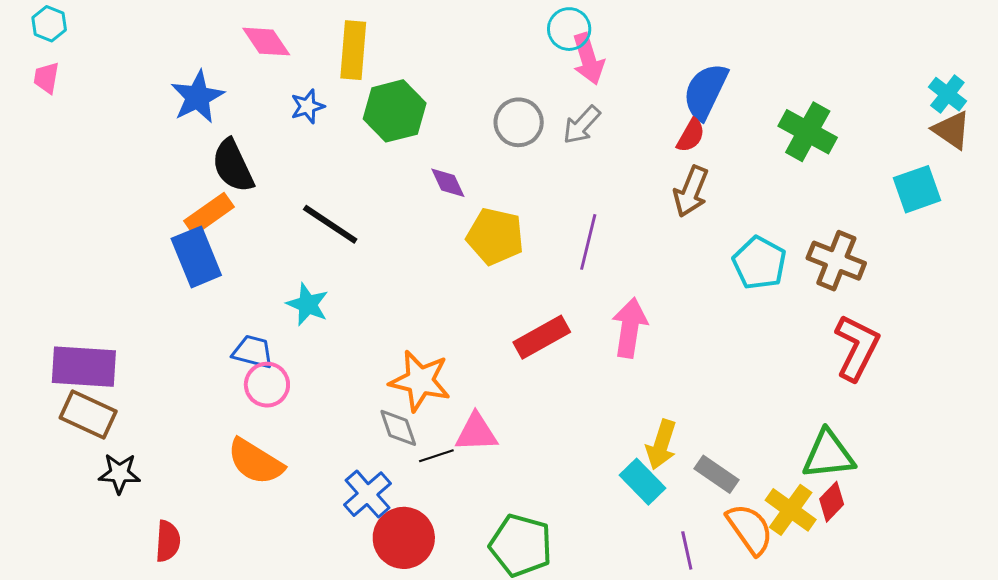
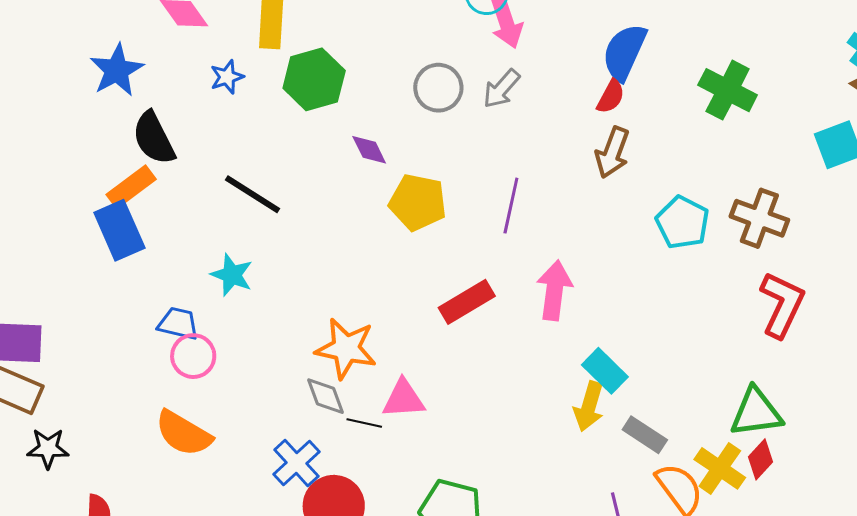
black line: (436, 456) -> (364, 423), turned 32
cyan rectangle: (642, 482) -> (605, 371), moved

